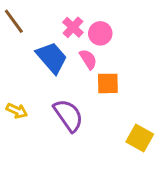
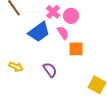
blue trapezoid: (52, 58) -> (39, 32), turned 95
purple semicircle: (68, 115) -> (50, 70), size x0.7

